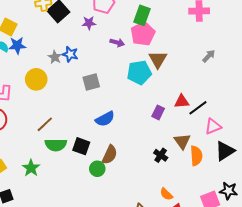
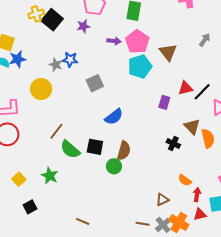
pink pentagon: (143, 34) -> (137, 42), moved
brown triangle: (158, 59) -> (168, 52), moved
green semicircle: (56, 145) -> (70, 149), turned 50

